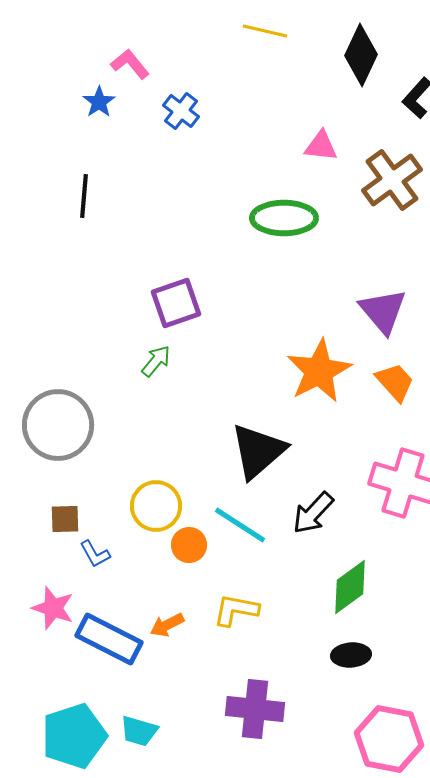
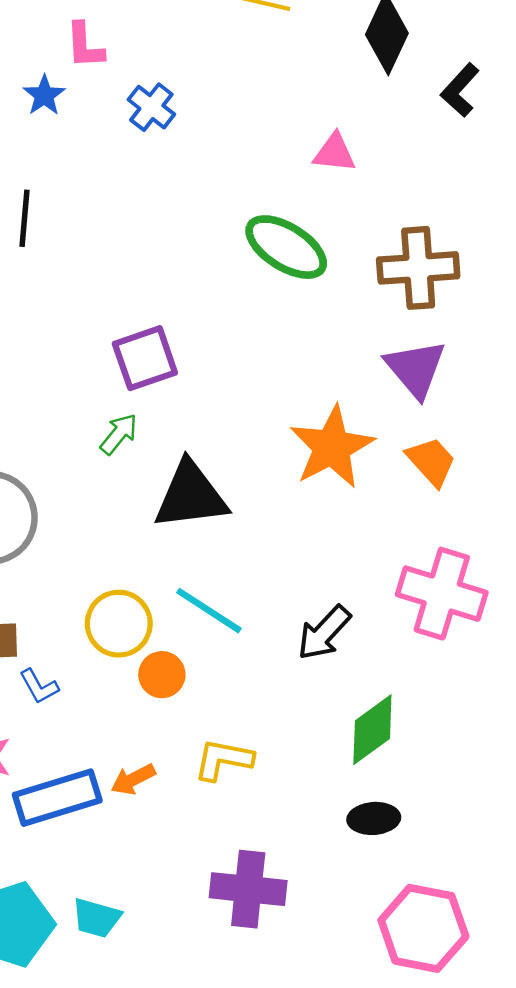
pink L-shape: (130, 64) -> (85, 46), turned -144
brown cross: (392, 180) -> (418, 268), moved, turned 32
green ellipse: (284, 218) -> (286, 247), turned 32
black triangle: (258, 451) -> (191, 495), moved, turned 34
cyan line: (240, 525) -> (209, 611), moved
blue rectangle: (109, 639) -> (57, 798), turned -44

